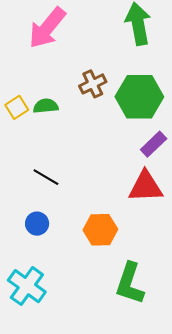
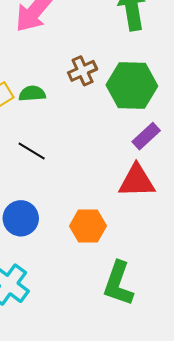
black line: (46, 177) -> (32, 151), moved
blue circle: (37, 224) -> (21, 218), size x1.4

